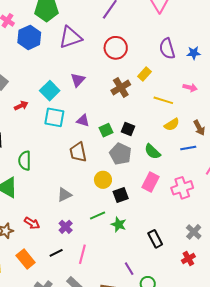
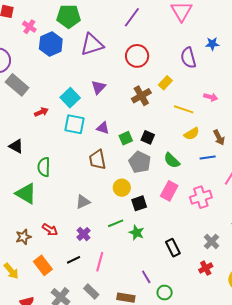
blue star: (194, 53) -> (212, 44), moved

